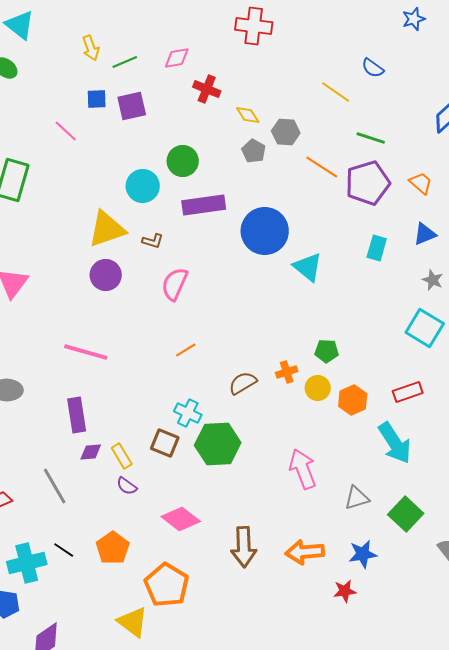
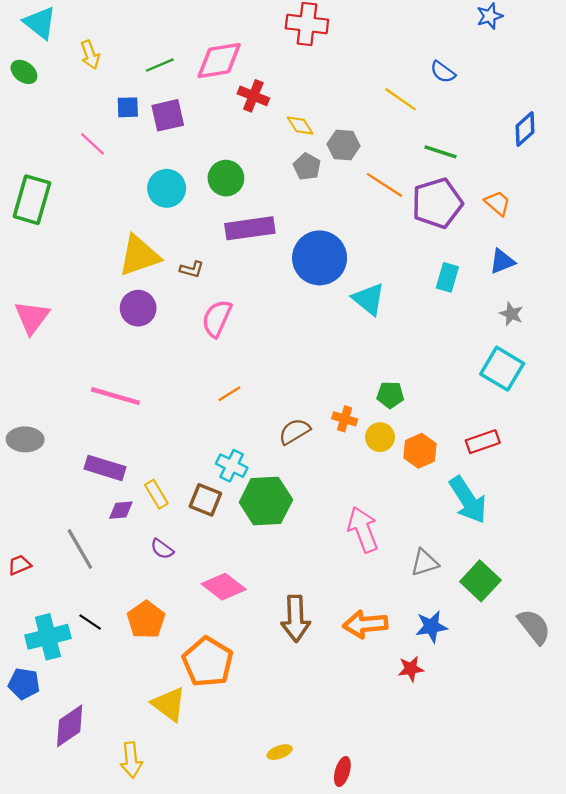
yellow arrow: (91, 48) -> (90, 55), moved
pink diamond: (177, 58) -> (219, 61), size x1.6
cyan circle: (143, 186) -> (167, 188), moved
orange cross: (287, 372) -> (345, 419), turned 35
purple rectangle: (77, 415) -> (105, 468), turned -64
yellow rectangle: (122, 456) -> (156, 494), moved

